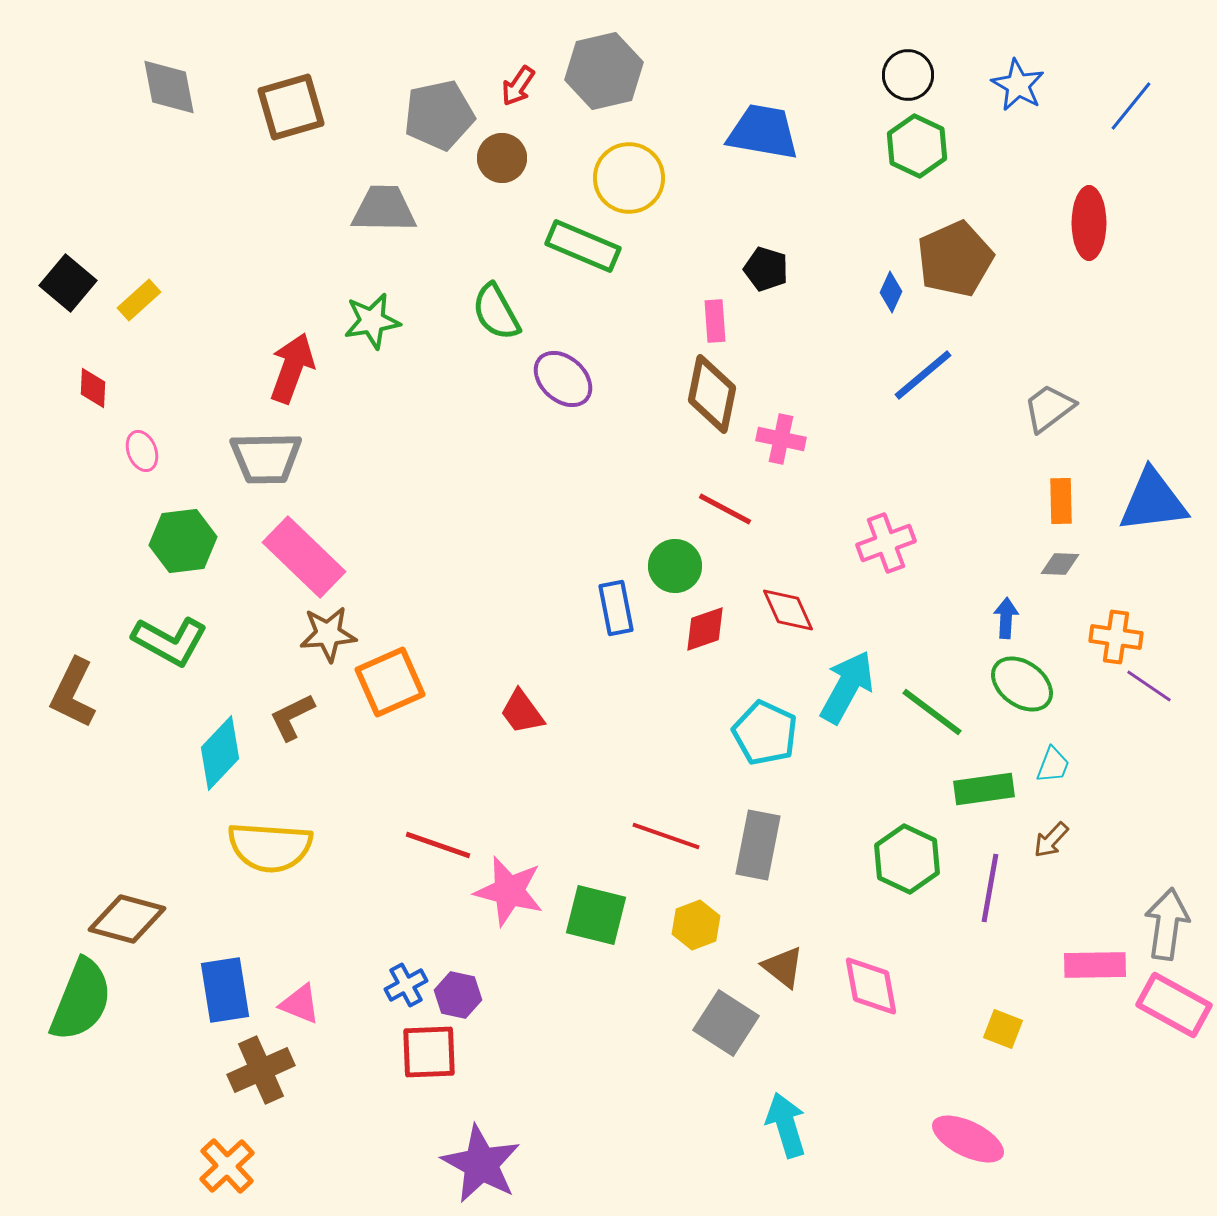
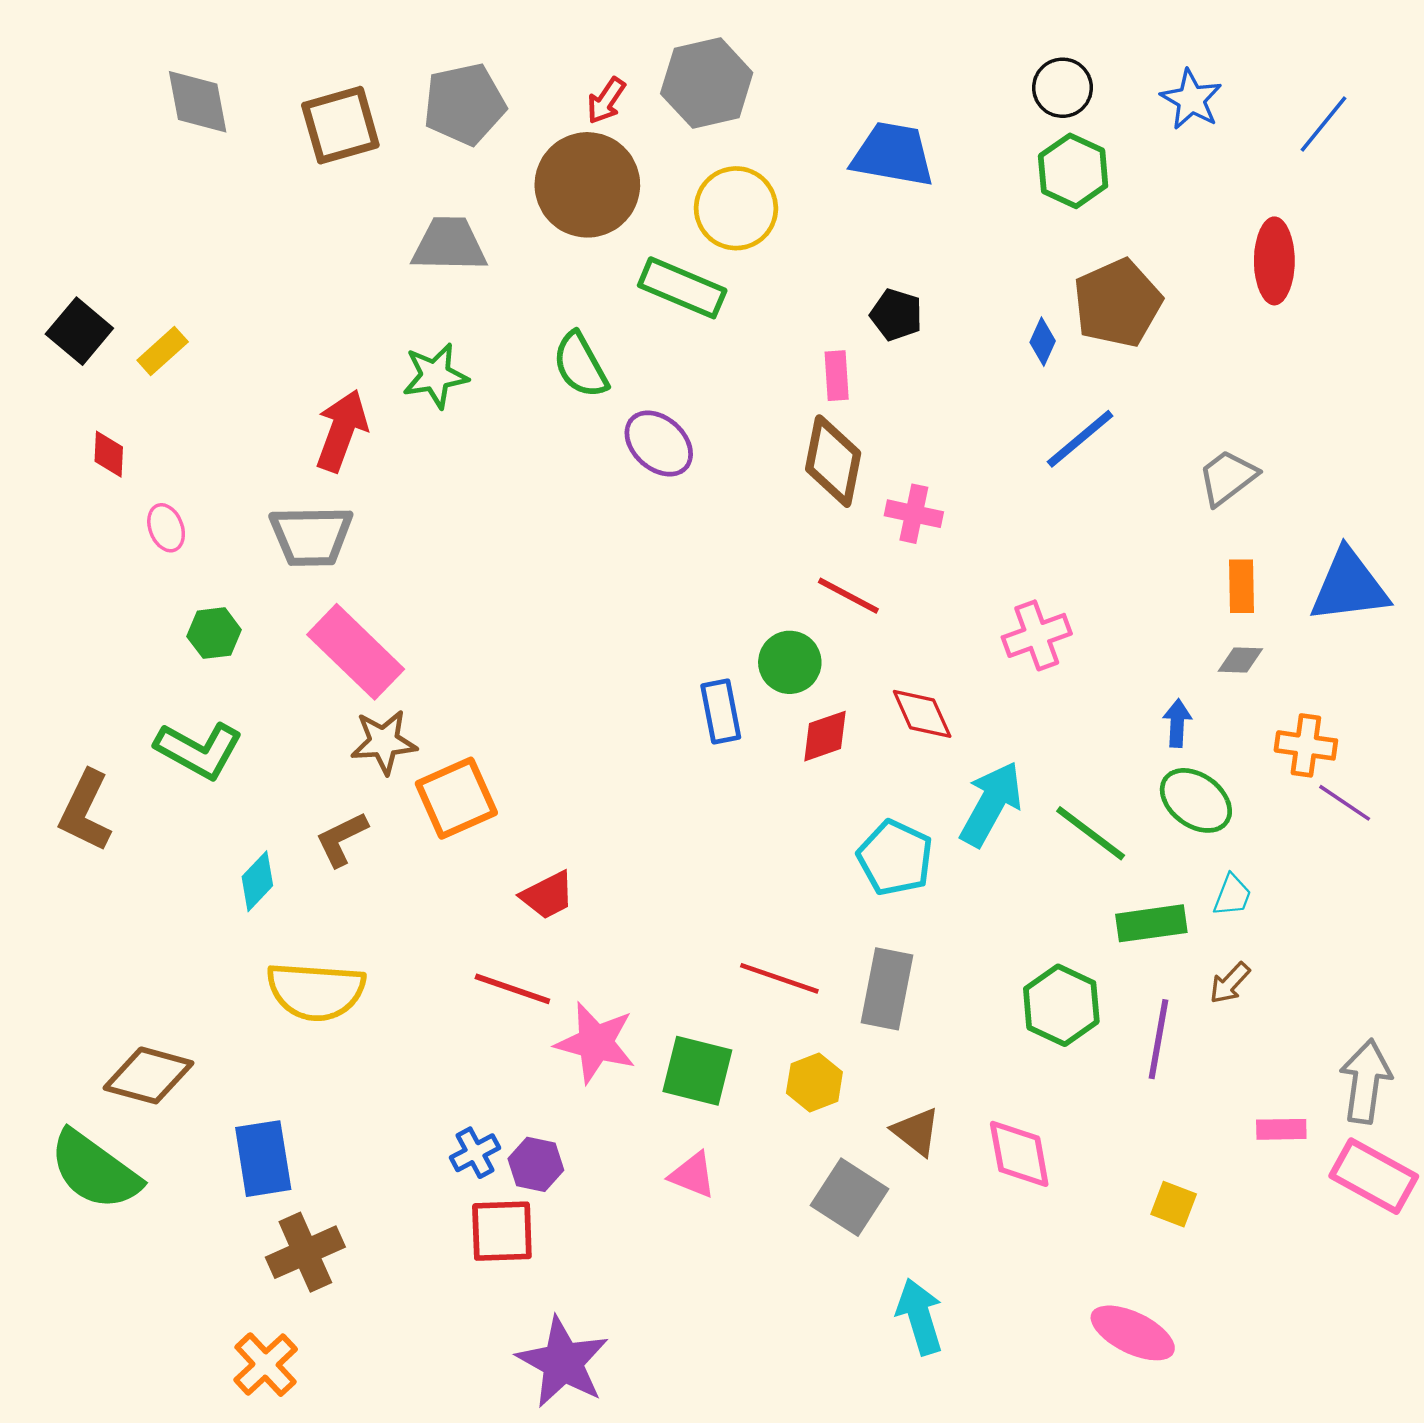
gray pentagon: (439, 115) -> (464, 104), moved
brown circle: (502, 158) -> (587, 185), size x1.8
green hexagon: (183, 541) -> (214, 633), size x0.7
red trapezoid: (522, 712) -> (548, 895), moved, turned -81
cyan diamond: (220, 753) -> (257, 881), size x0.7
pink rectangle: (1095, 965) -> (1281, 1129), size x0.7
green semicircle: (81, 1000) -> (95, 1170), turned 104
pink triangle: (300, 1004) -> (693, 1175), moved

